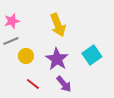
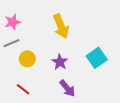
purple star: (57, 59) -> (60, 62), size x0.7
red line: (33, 84) -> (23, 89), moved

